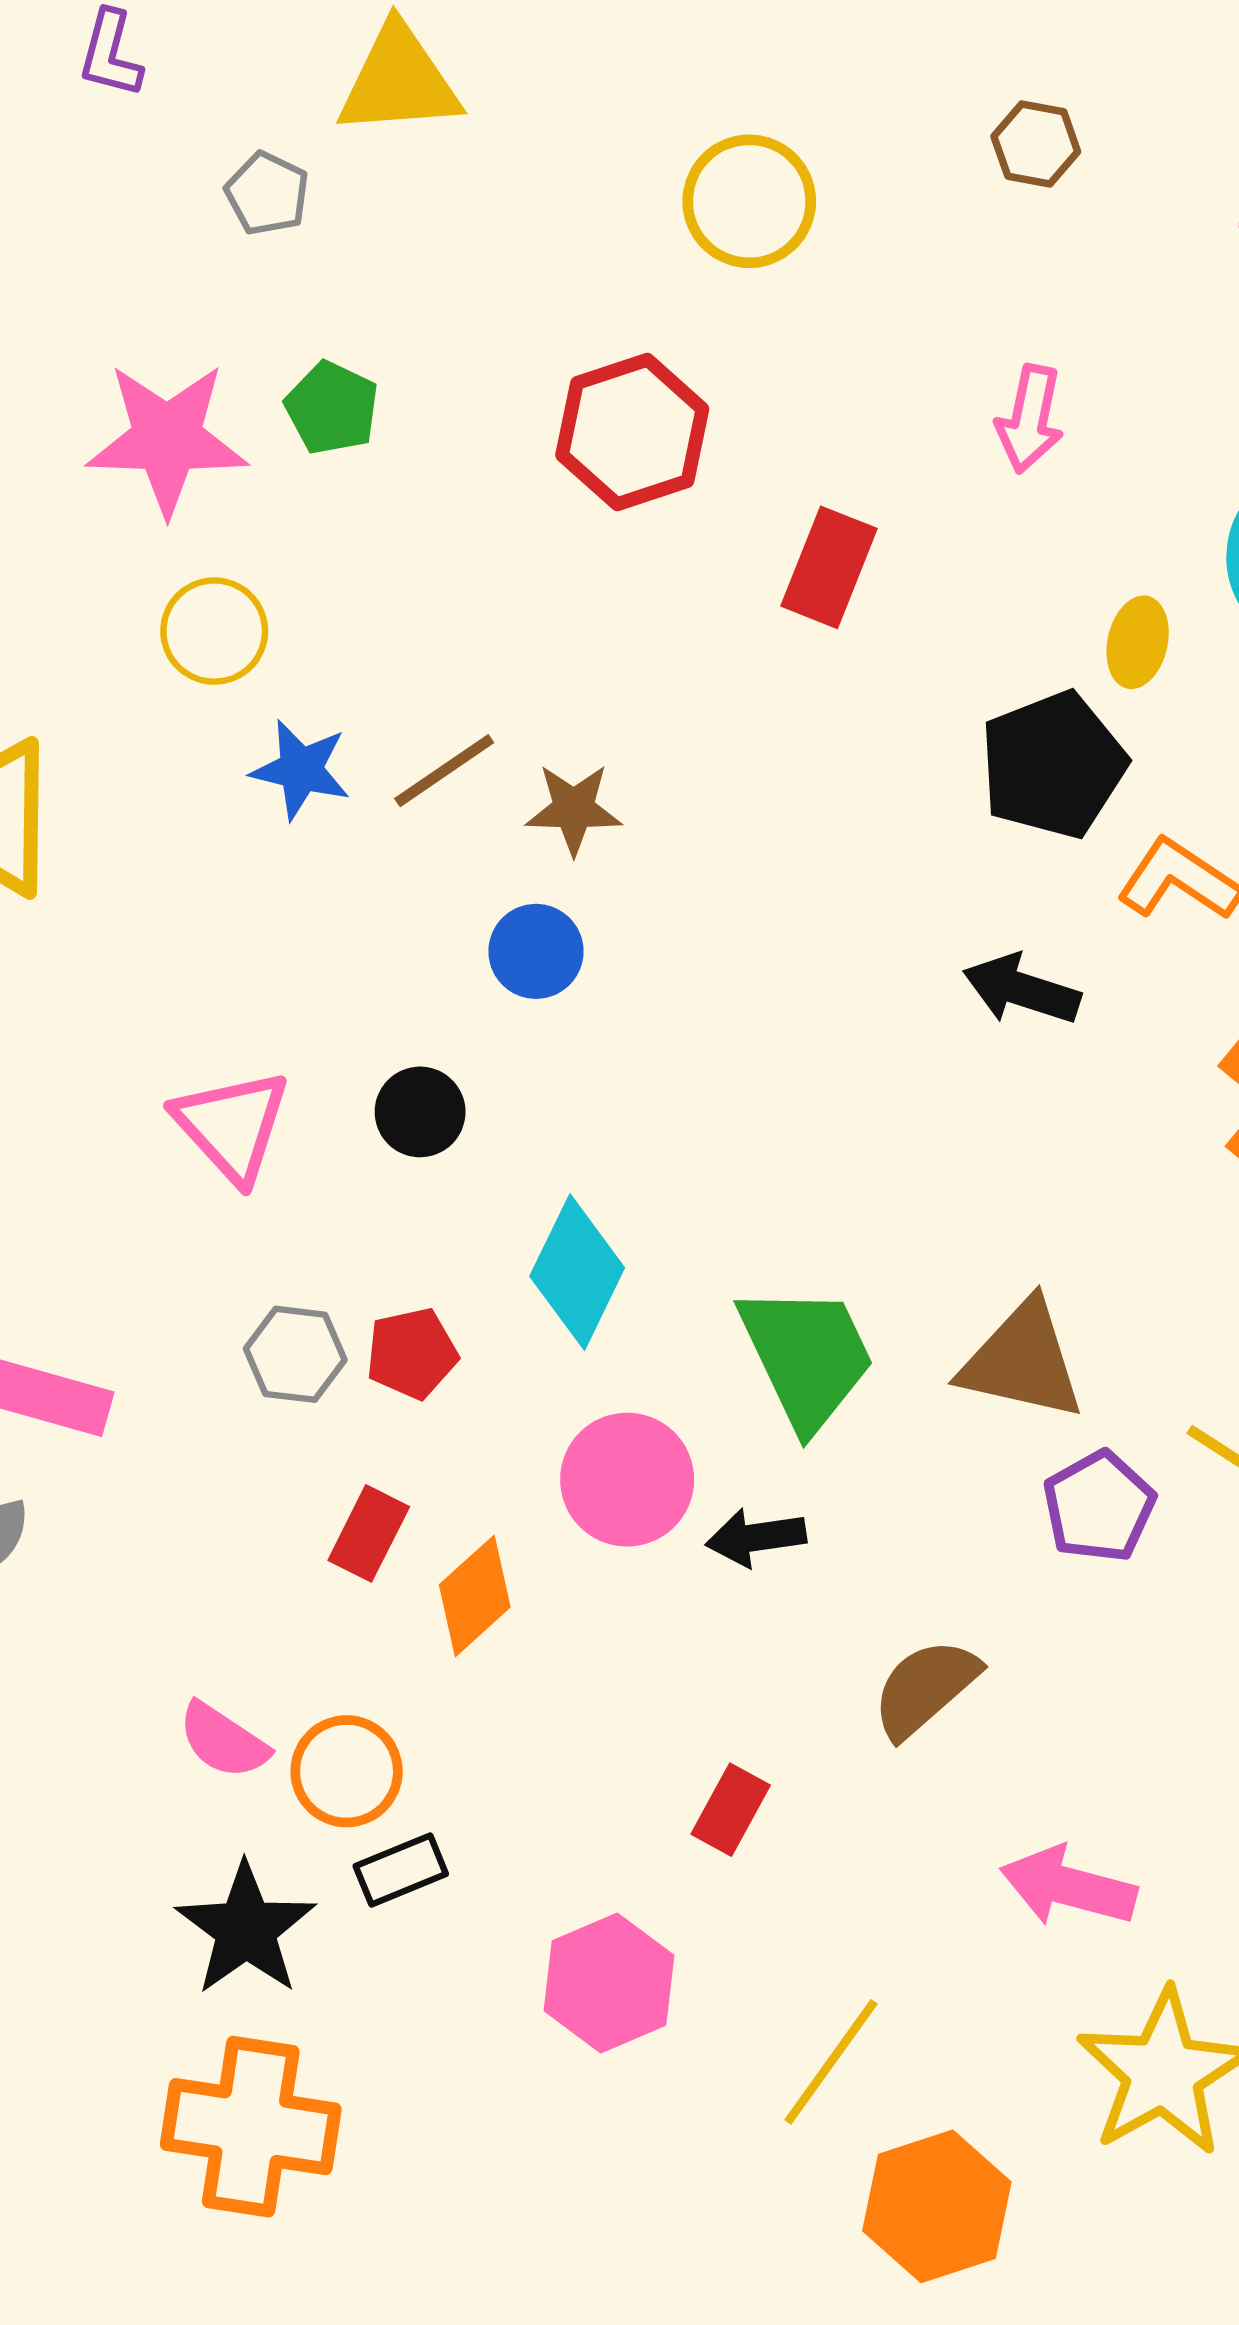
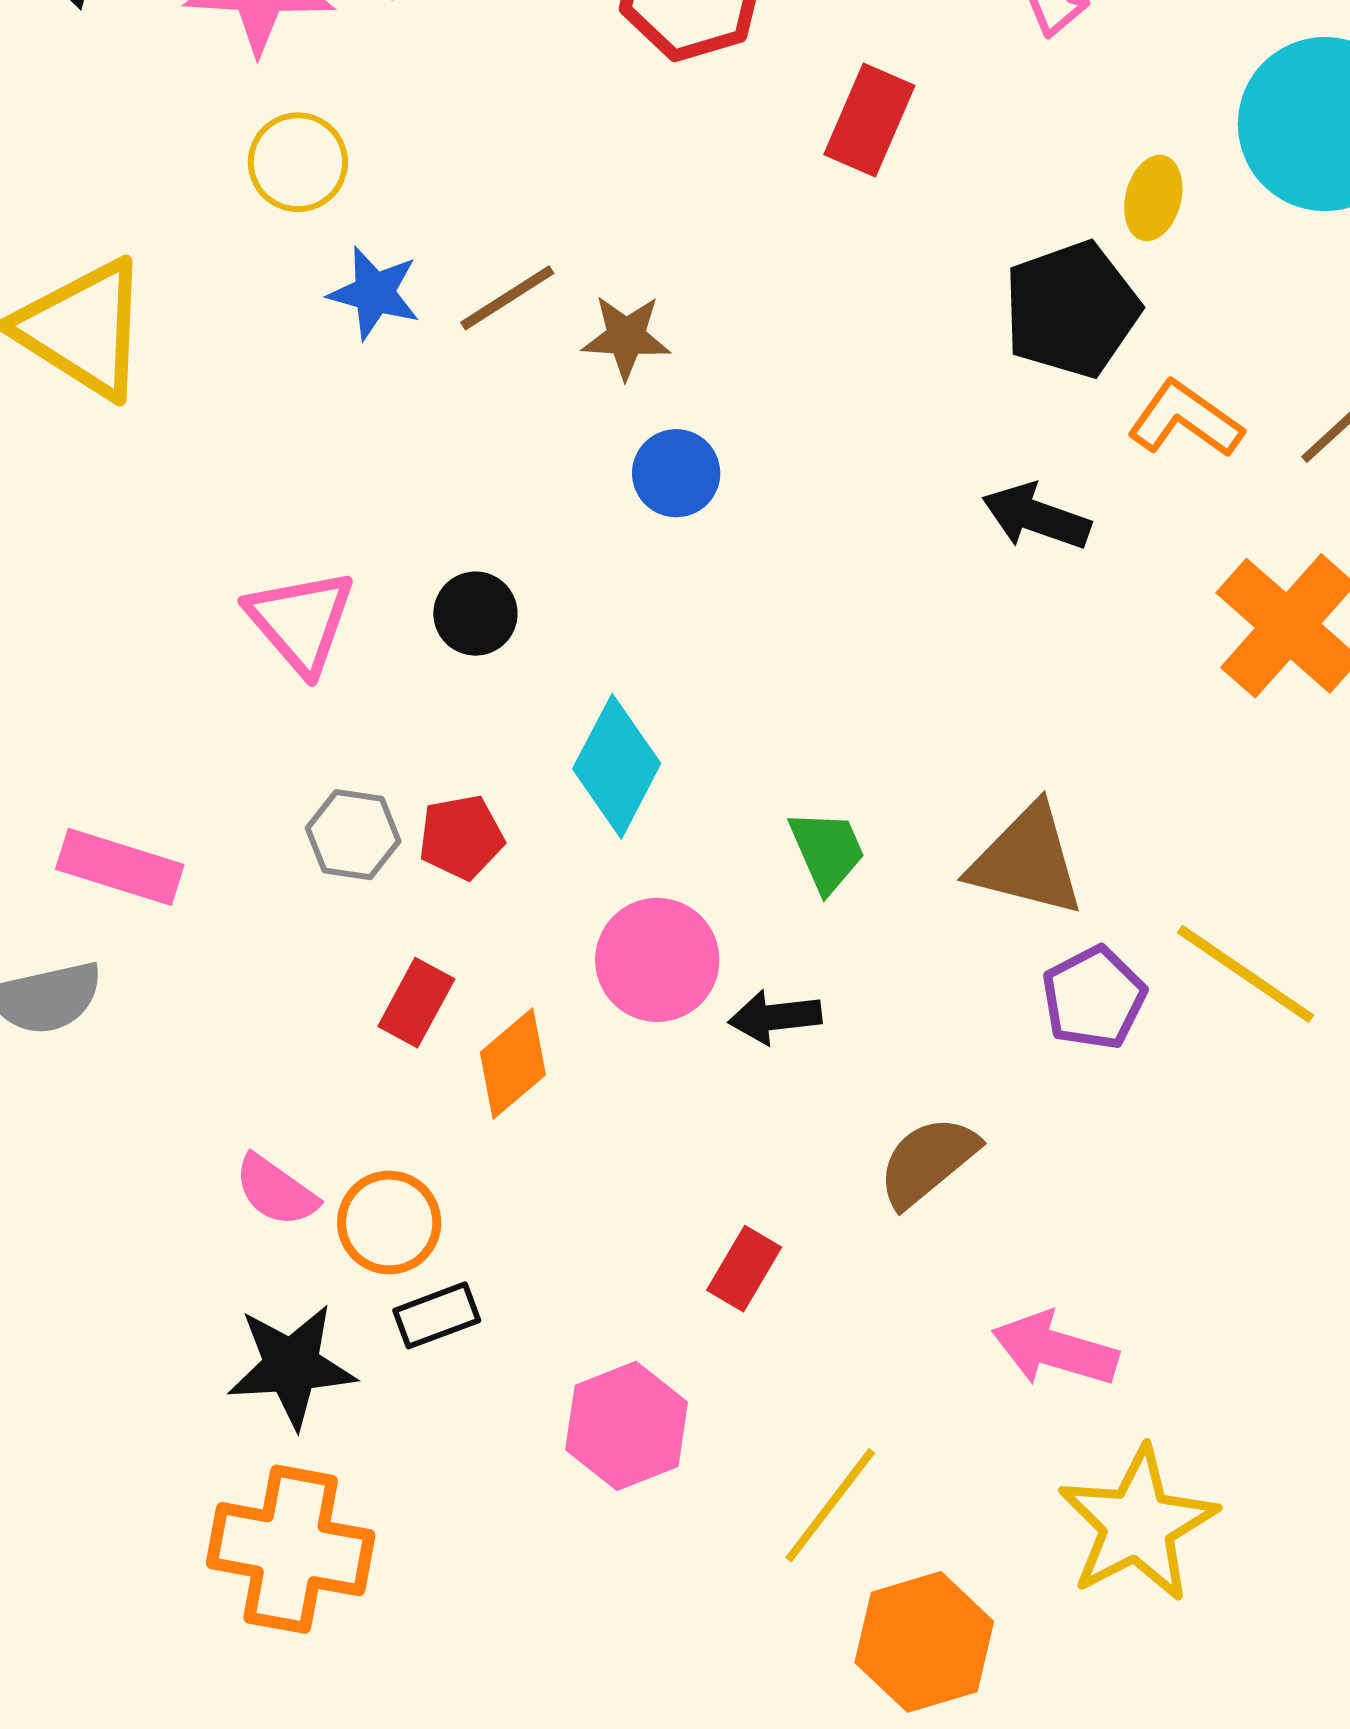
blue circle: (536, 951) -> (676, 473), moved
green trapezoid: (807, 1357) -> (827, 851), size x0.6
black star: (246, 1929) -> (292, 1366), turned 30

